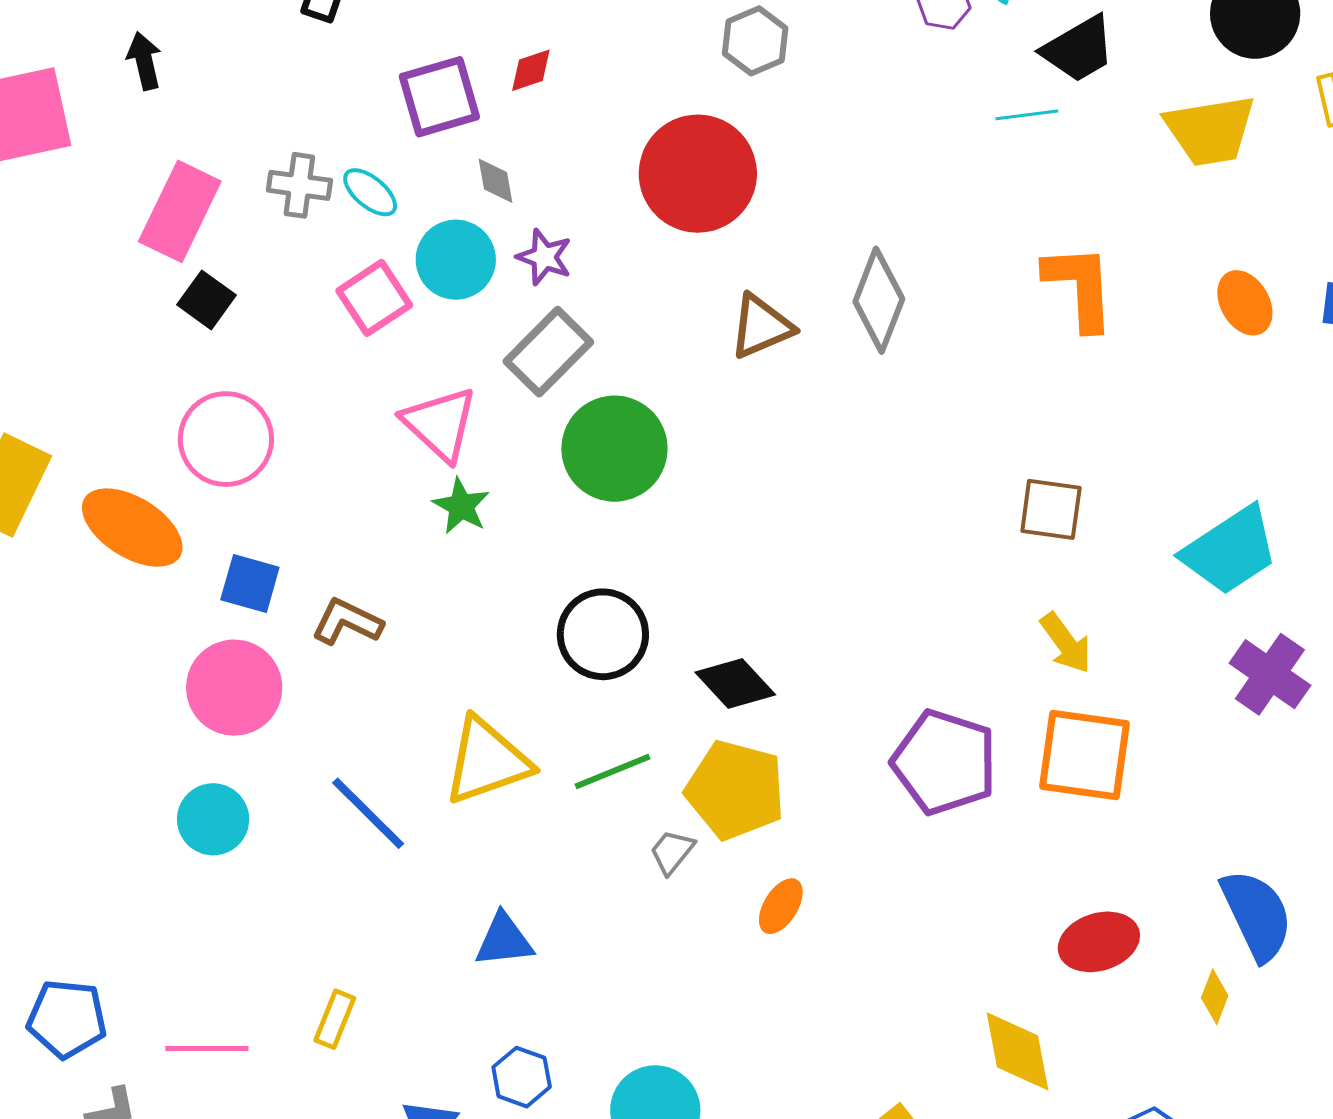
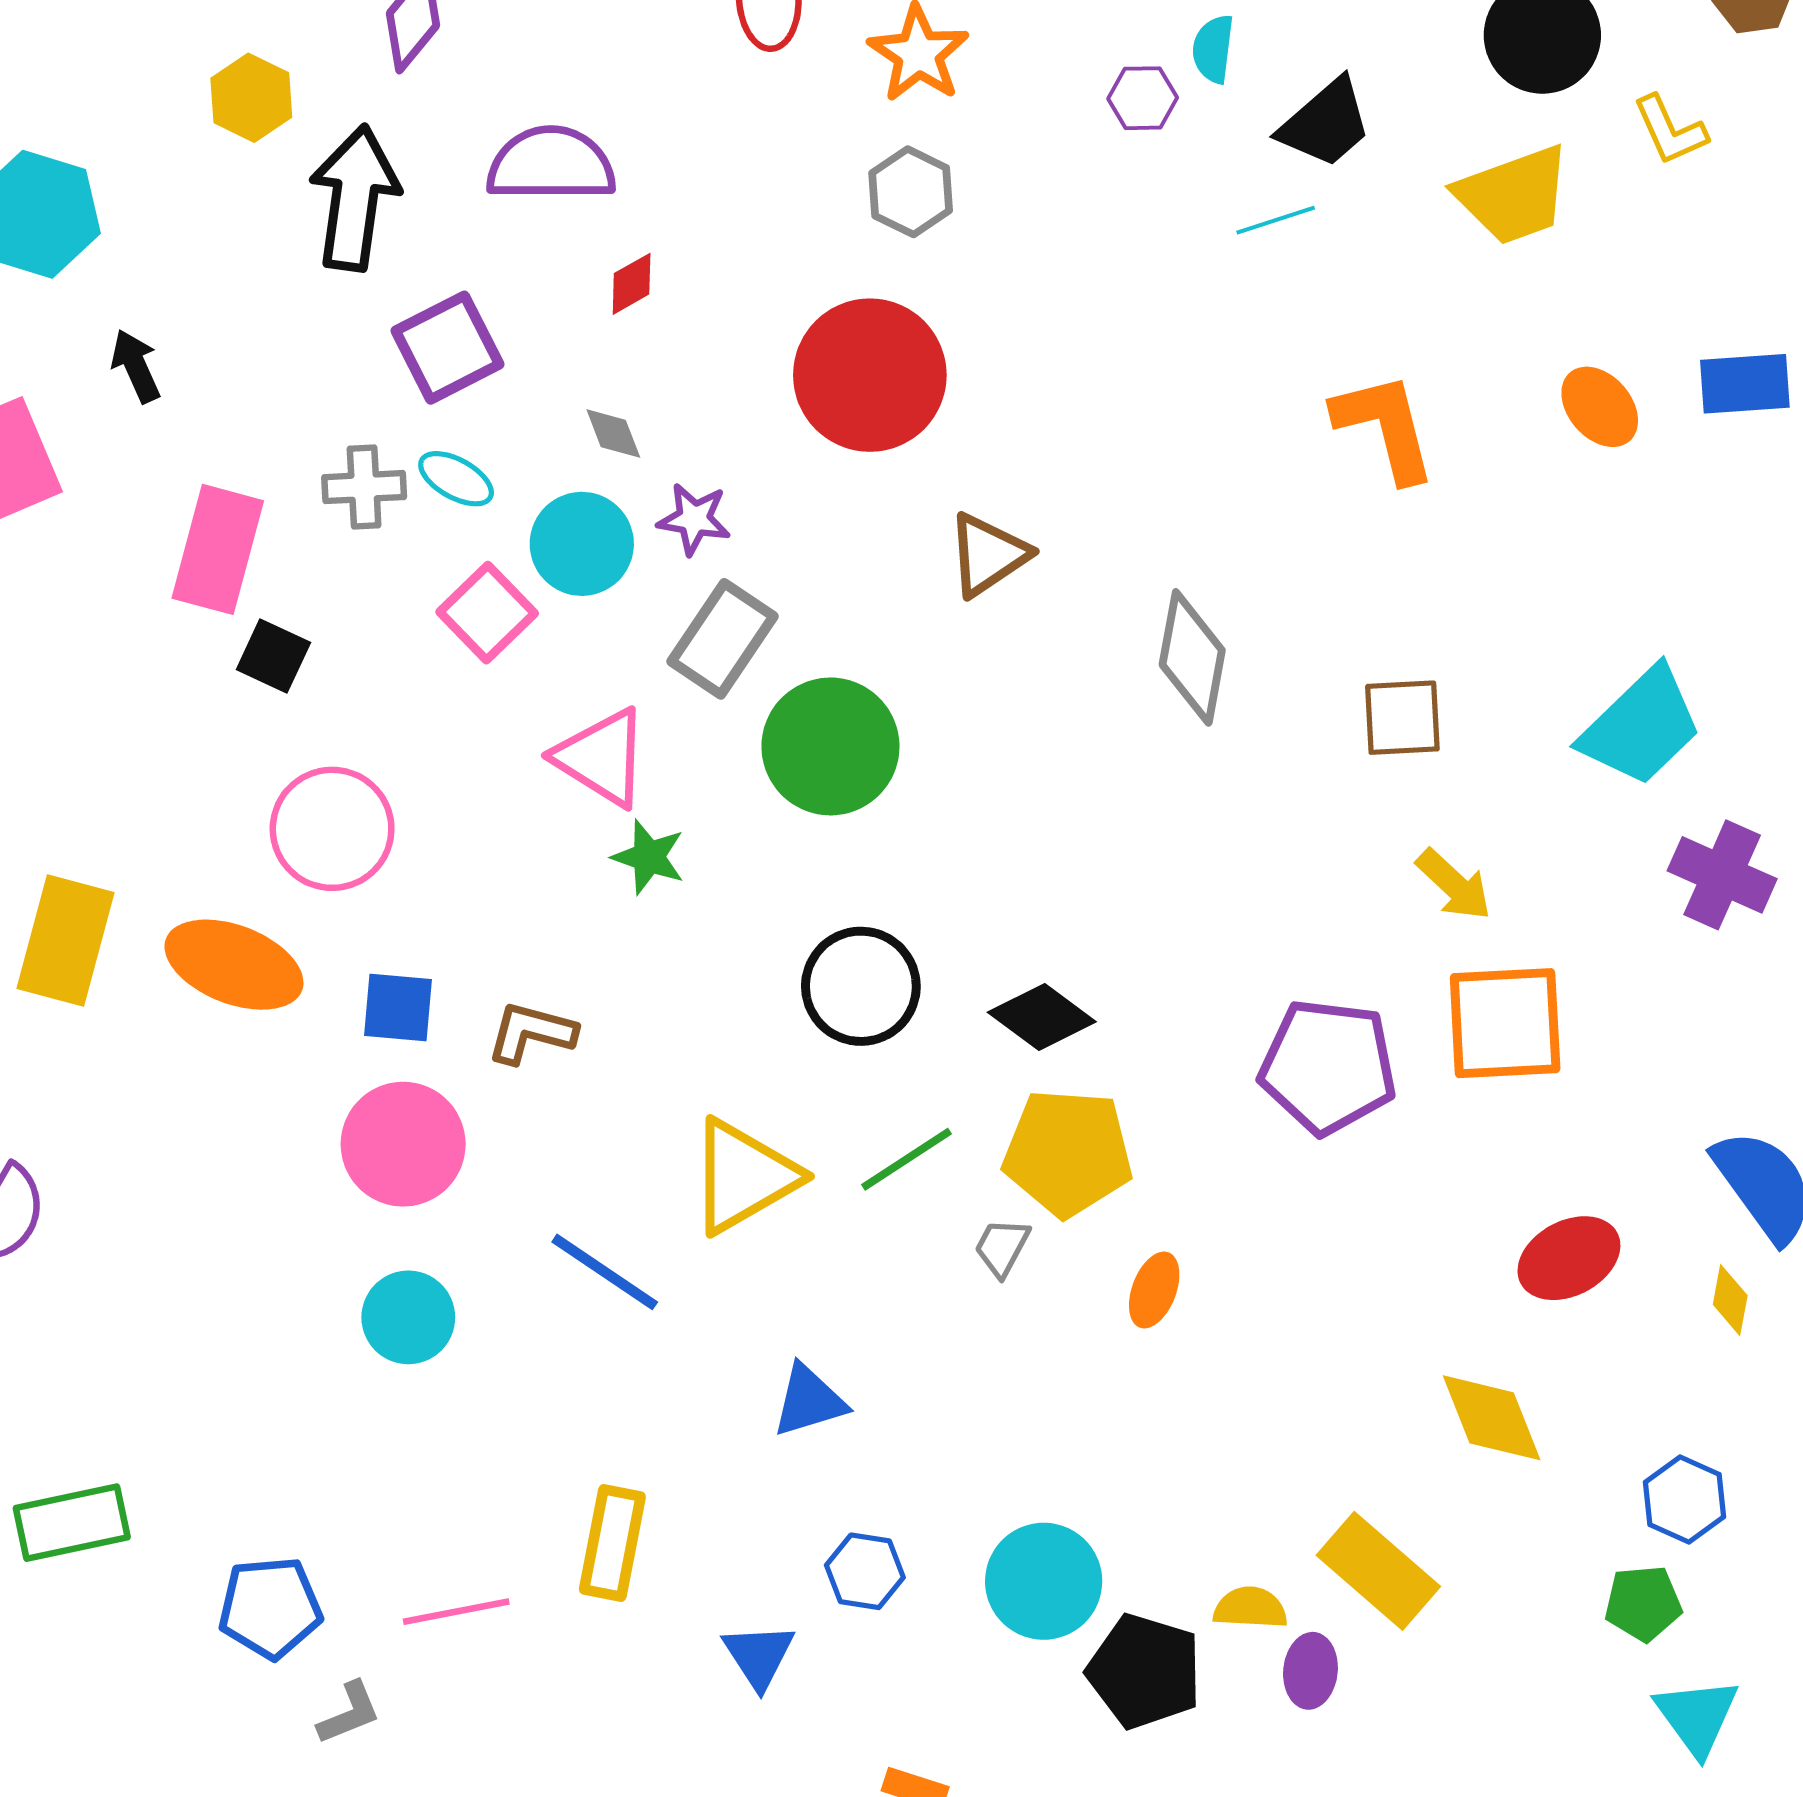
purple square: (439, 97) -> (447, 348), moved
gray diamond: (879, 300) -> (1192, 657), moved
yellow rectangle: (335, 1019) -> (612, 1543), size x1.5

